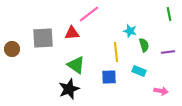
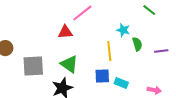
green line: (169, 14) -> (149, 10), moved, turned -40
gray square: (43, 38) -> (33, 66), moved
cyan rectangle: (139, 71) -> (121, 83), moved

